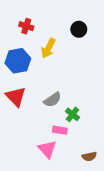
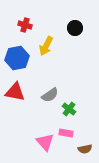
red triangle: (16, 97) -> (15, 92), turned -35
pink rectangle: (60, 130) -> (66, 133), moved

